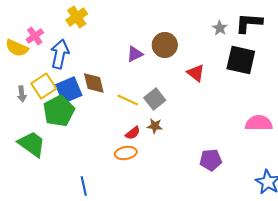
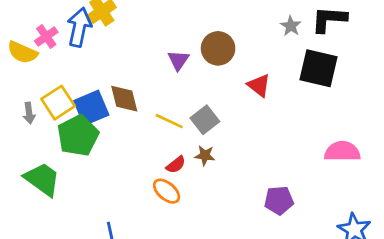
blue arrow: (60, 54) -> (79, 27), moved
purple triangle: (135, 54) -> (178, 60), turned -30
orange ellipse: (126, 153) -> (167, 191), turned 50

